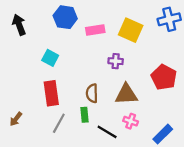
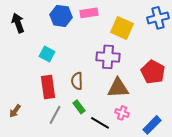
pink rectangle: (95, 30) -> (89, 13), moved
purple cross: (116, 61) -> (108, 57), size x1.6
brown semicircle: (92, 93) -> (77, 81), moved
green rectangle: (84, 115) -> (79, 107), turned -32

